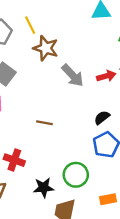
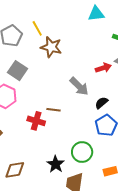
gray arrow: (73, 75) -> (79, 86), moved
red cross: (14, 160) -> (36, 121), moved
black star: (44, 188) -> (56, 164), turned -30

